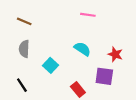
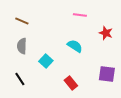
red star: (115, 54) -> (106, 33), moved
purple square: (104, 76) -> (107, 74), moved

